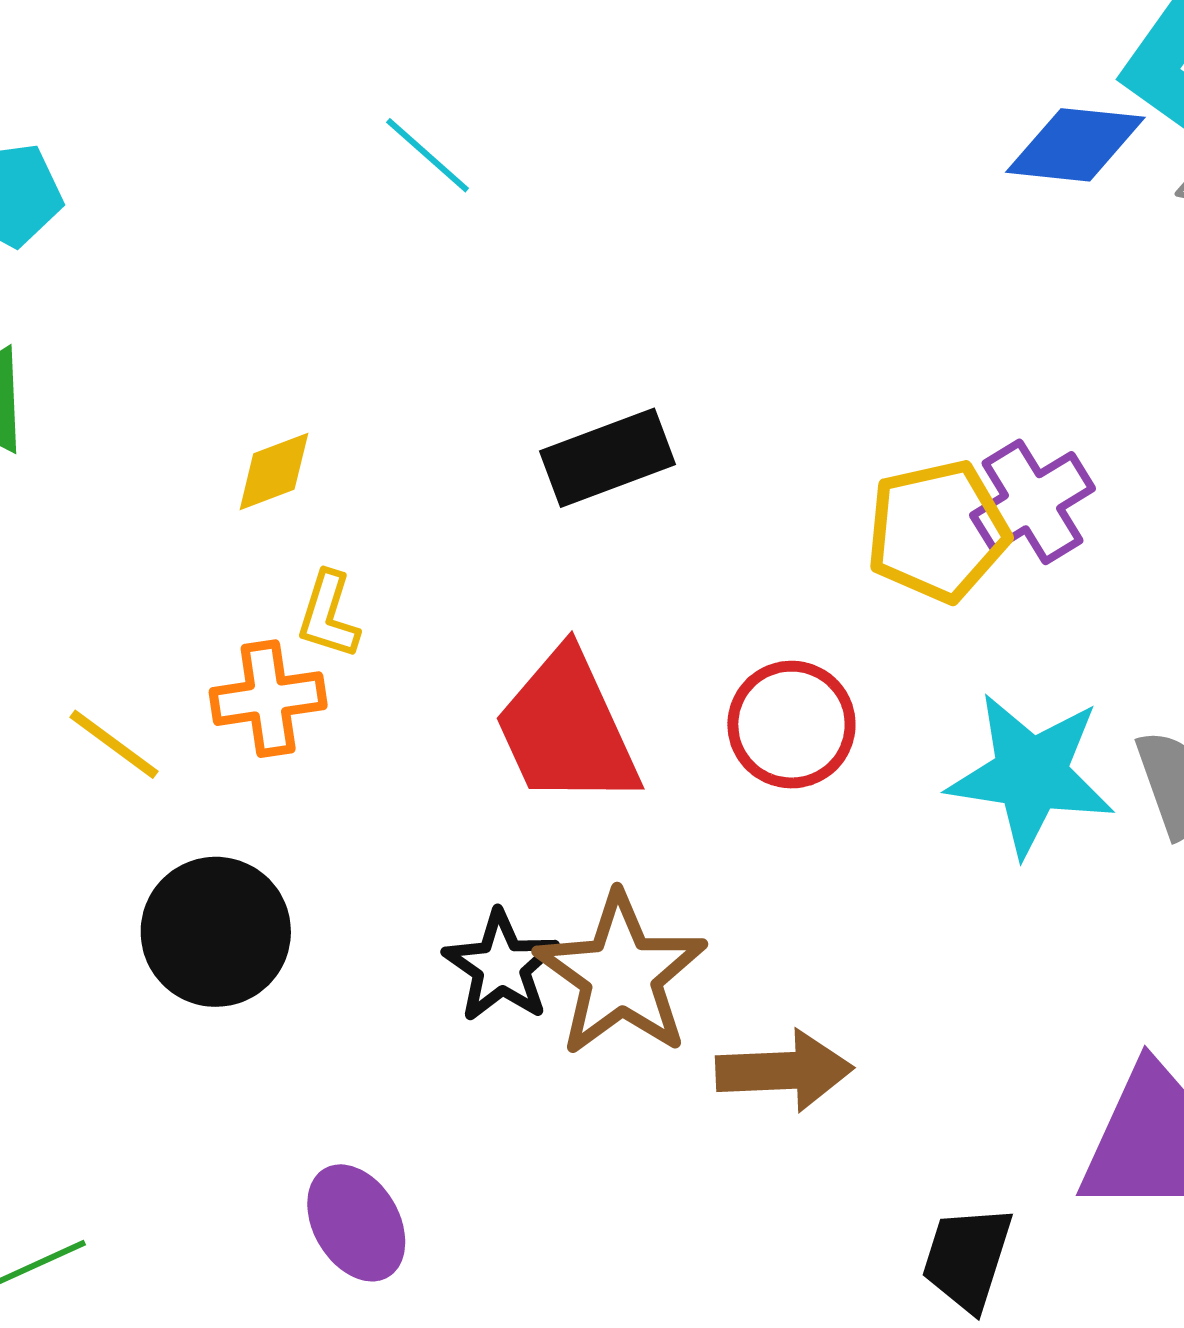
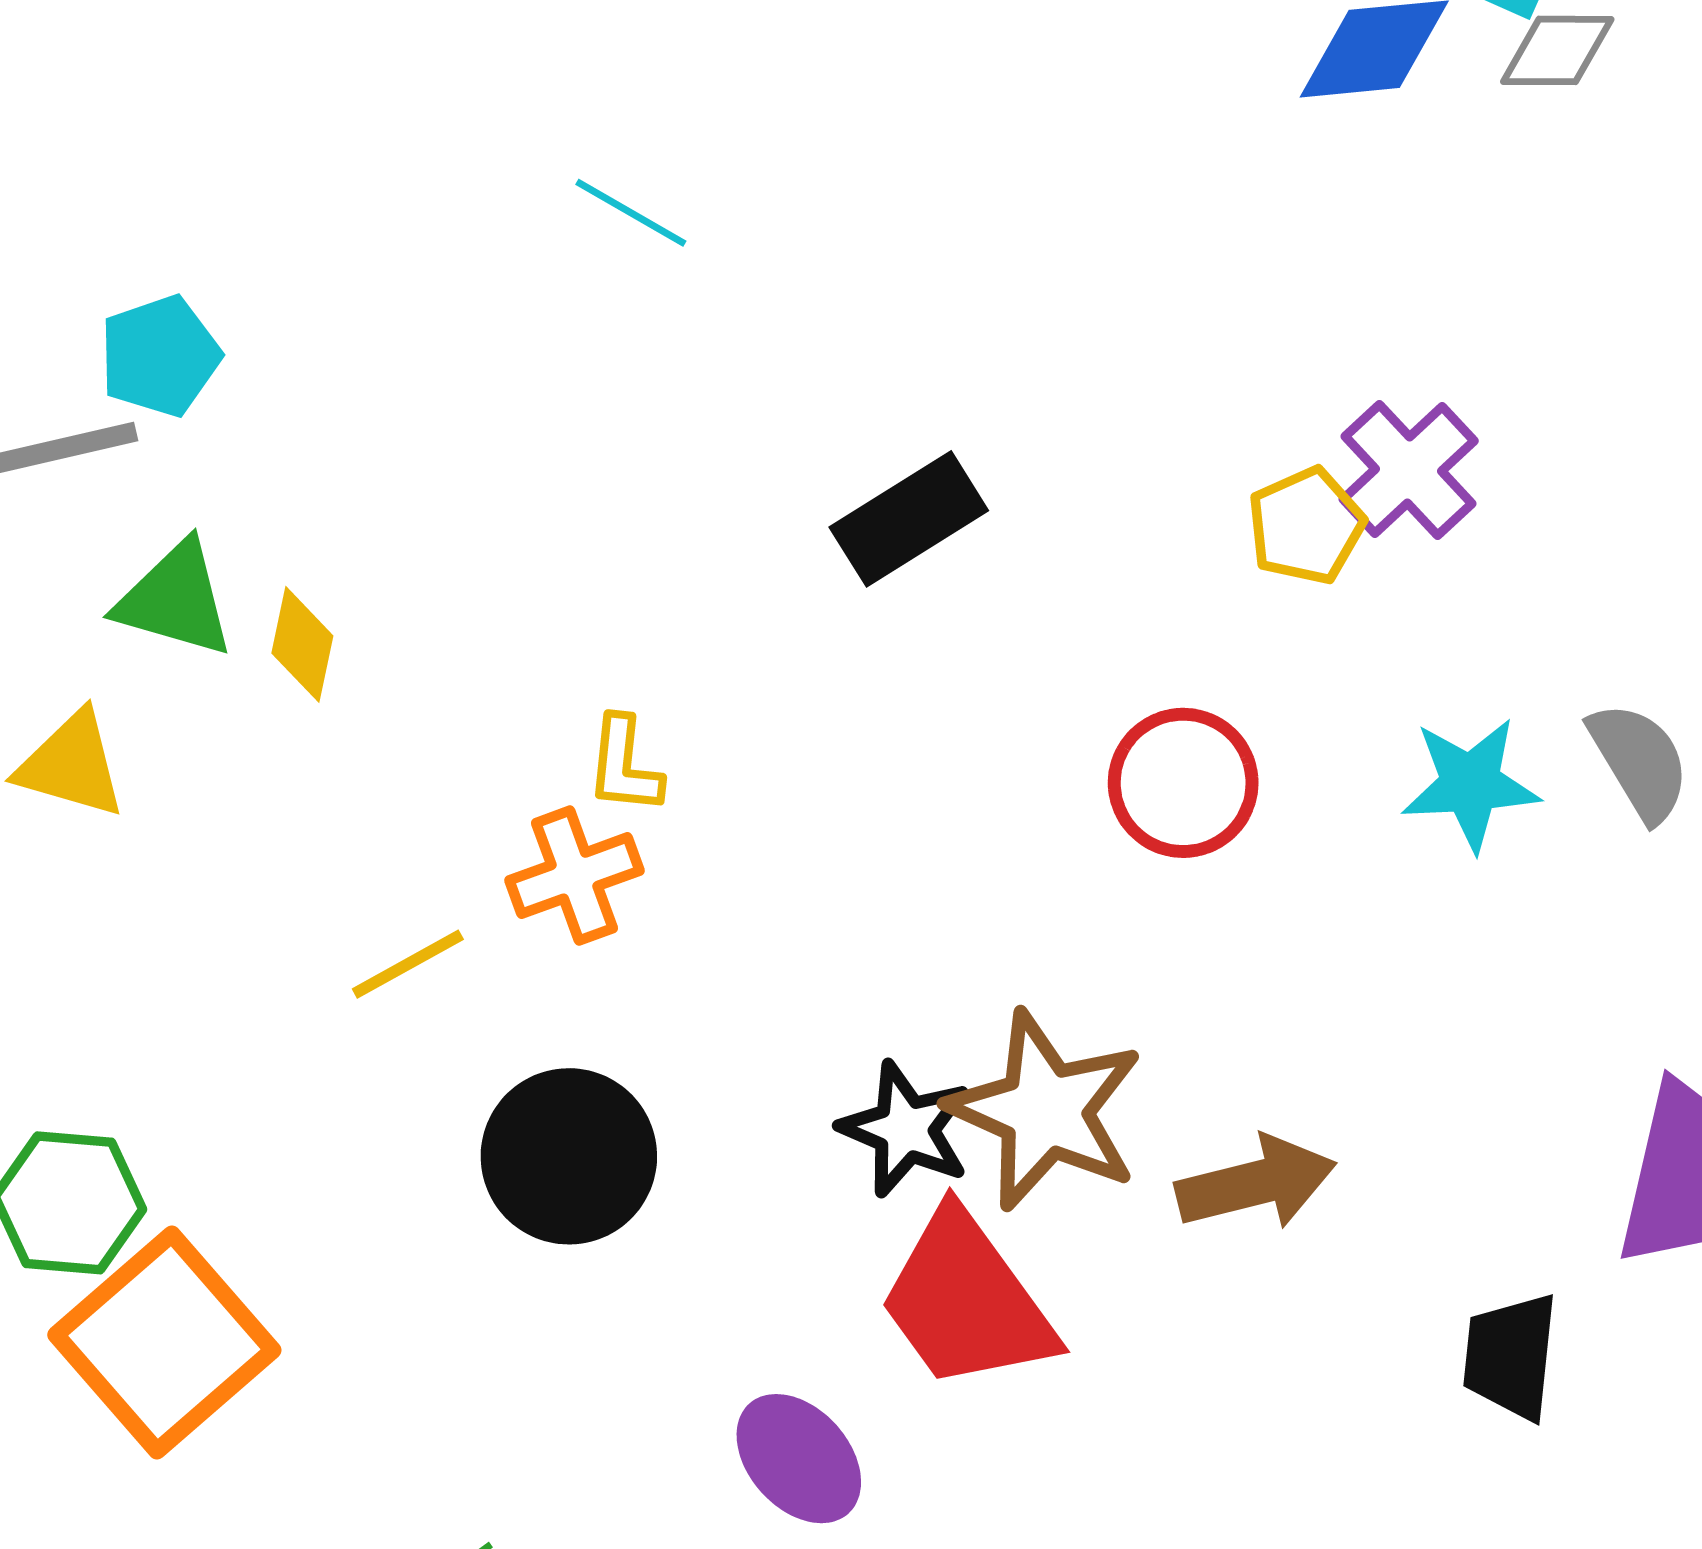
yellow diamond: (274, 471) -> (302, 644), moved, turned -46
yellow pentagon: (938, 531) -> (1306, 526), size x0.7
red trapezoid: (567, 729) -> (967, 1301), moved
yellow line: (114, 744) -> (408, 964), turned -54
cyan star: (1031, 774) -> (1470, 784), size x0.7

